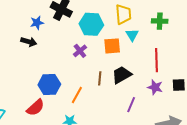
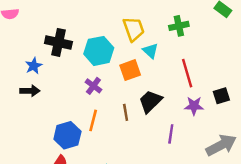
orange line: (77, 95) -> (93, 120), moved

